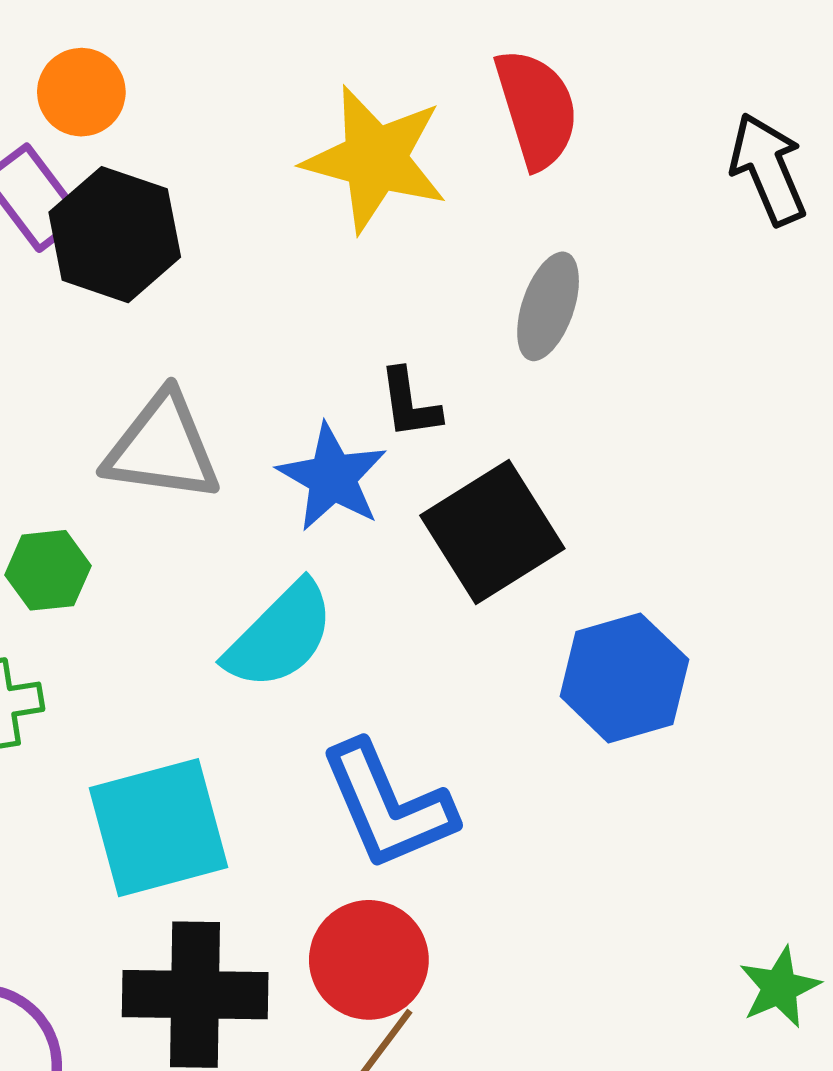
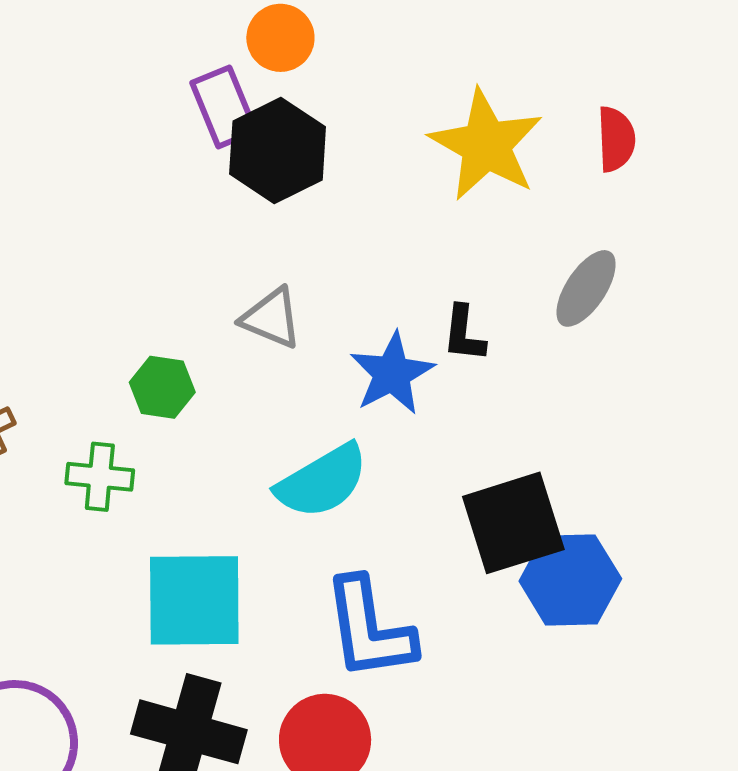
red semicircle: (537, 109) -> (616, 139), size x0.7
gray triangle: (162, 447) -> (271, 318), size x0.7
black square: (492, 532) -> (513, 523), moved

